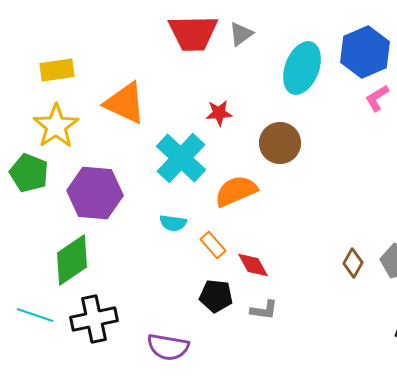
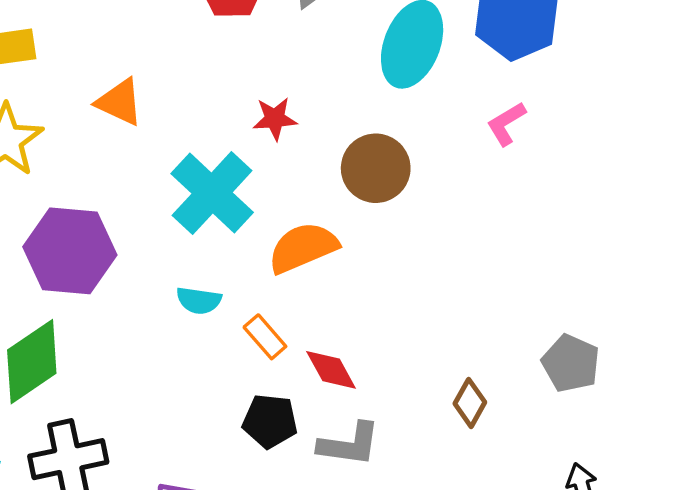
pink L-shape: (377, 98) -> (506, 124), moved
orange triangle: (125, 103) -> (119, 102), size x0.7
brown diamond: (353, 263) -> (470, 403), moved
gray L-shape: (264, 310) -> (349, 444), size x1.4

